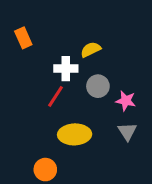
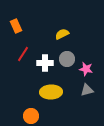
white cross: (66, 69) -> (45, 63), moved
red line: (56, 96) -> (23, 54), moved
gray triangle: (127, 131) -> (87, 90), turned 48

